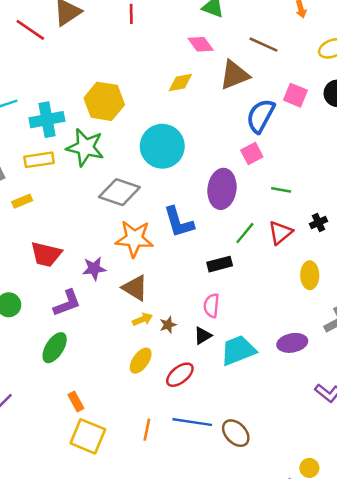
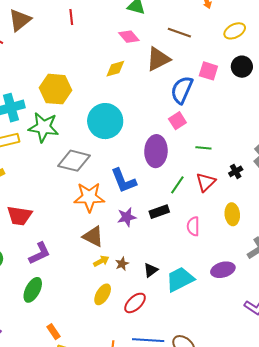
purple star: (94, 269) -> (127, 217), moved
pink semicircle: (211, 306) -> (193, 226), moved

